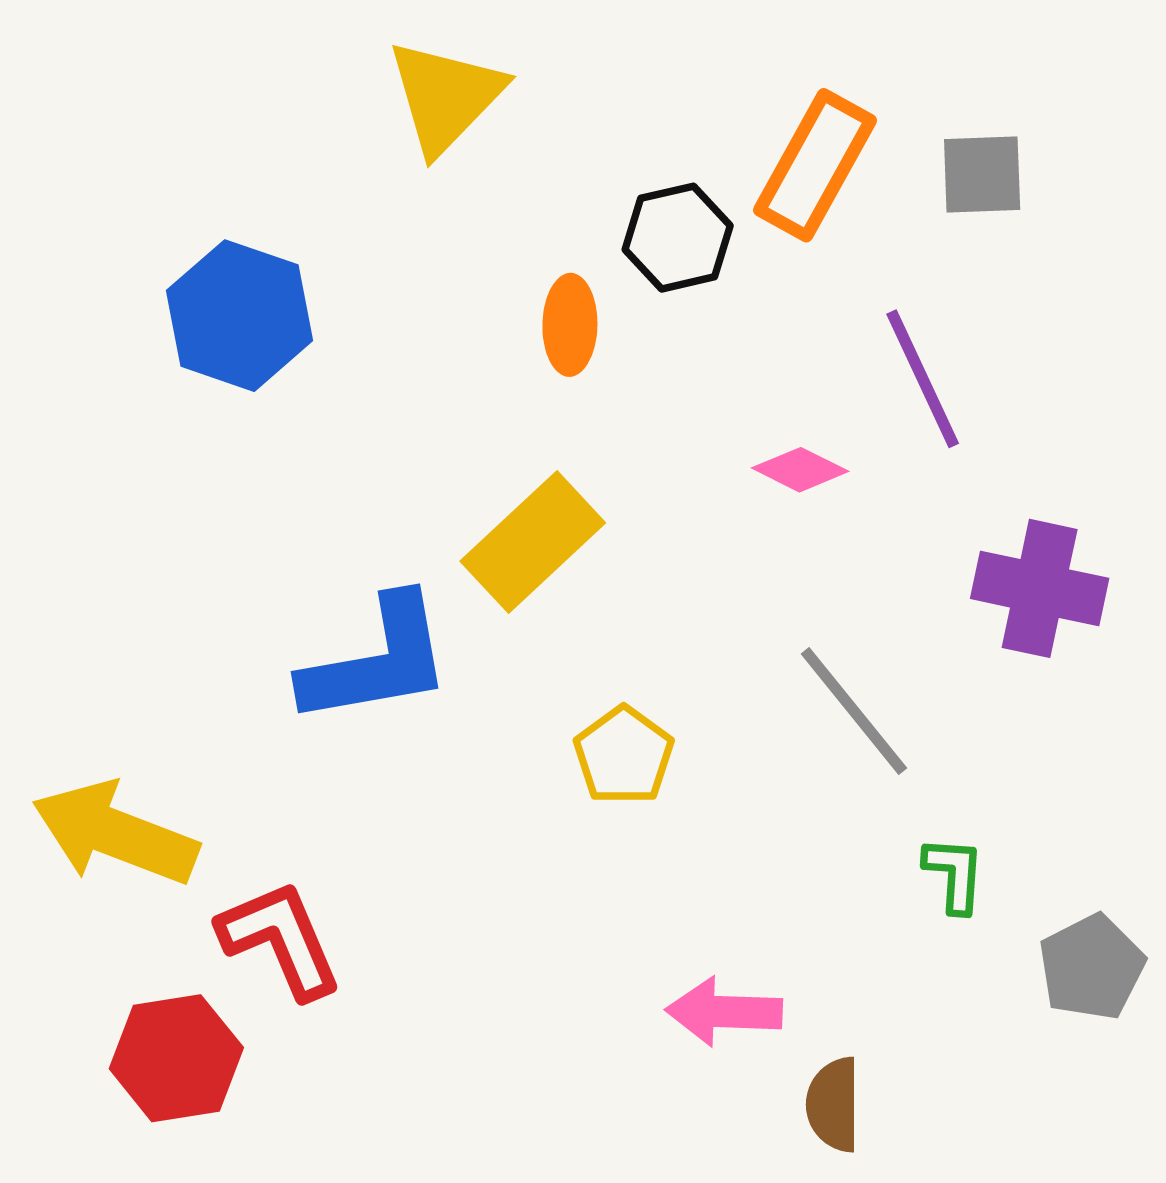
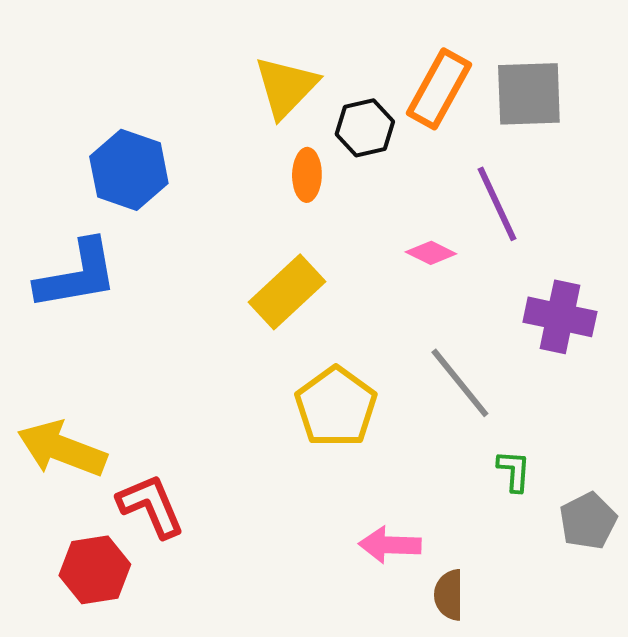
yellow triangle: (446, 97) -> (286, 87), moved
gray square: (982, 174) -> (529, 94), size x1.5
blue L-shape: (377, 661) -> (77, 275), moved
yellow pentagon: (624, 756) -> (336, 407), size x1.5

